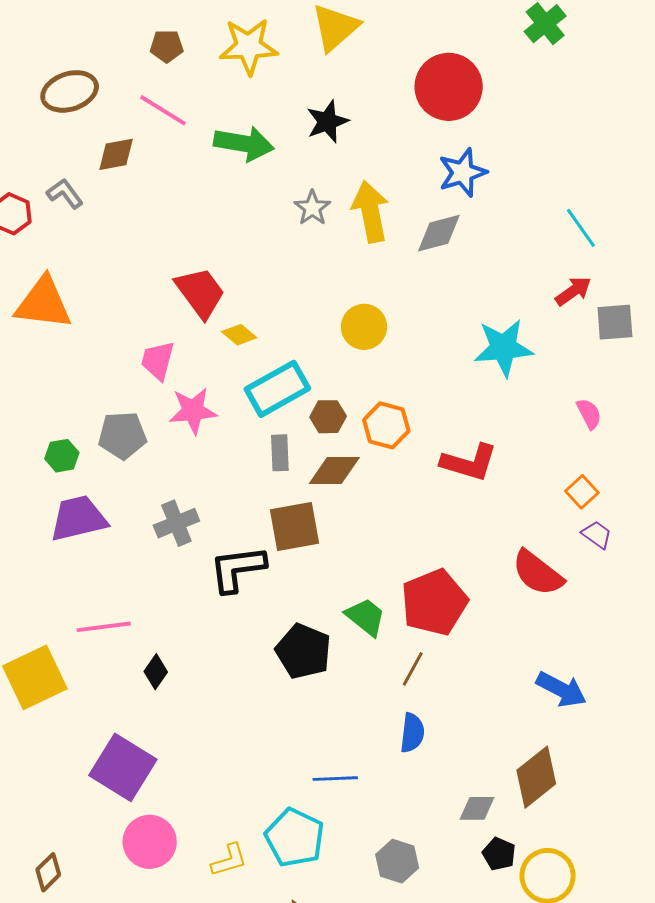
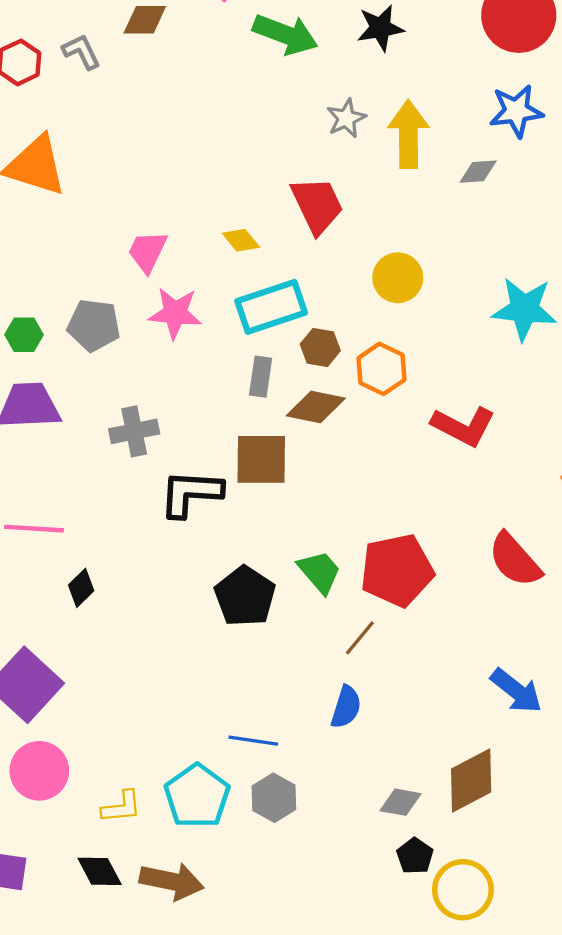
gray diamond: (439, 233) -> (478, 172), size x0.7
red trapezoid: (200, 293) -> (317, 205), moved
yellow circle: (364, 327) -> (398, 278), moved
gray hexagon: (397, 861) -> (274, 798), moved

